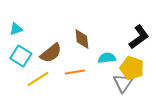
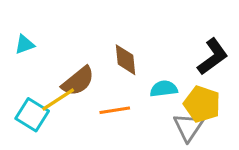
cyan square: (21, 56) -> (32, 115), moved
yellow line: (38, 79) -> (58, 99), moved

